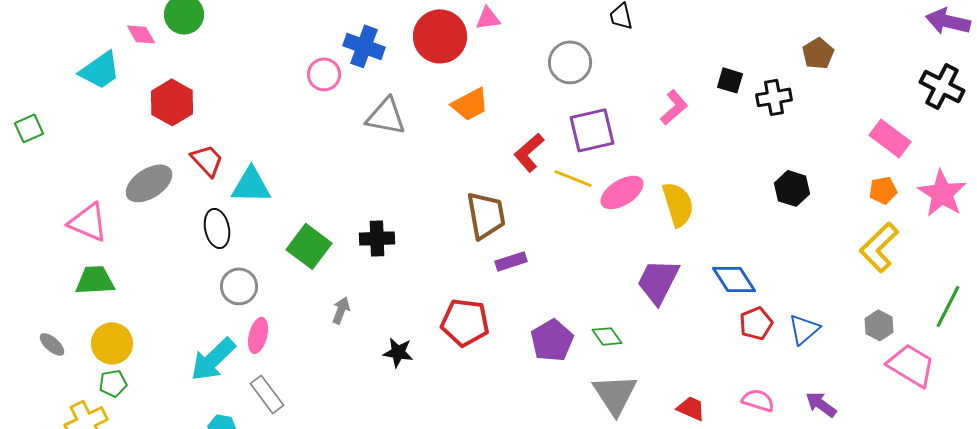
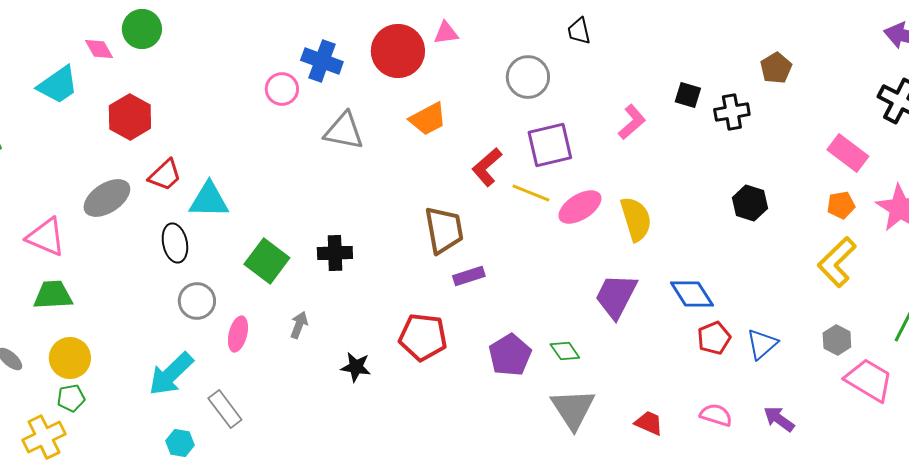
red trapezoid: (207, 160) -> (165, 175), turned 90
pink ellipse: (258, 335) -> (238, 334), moved

